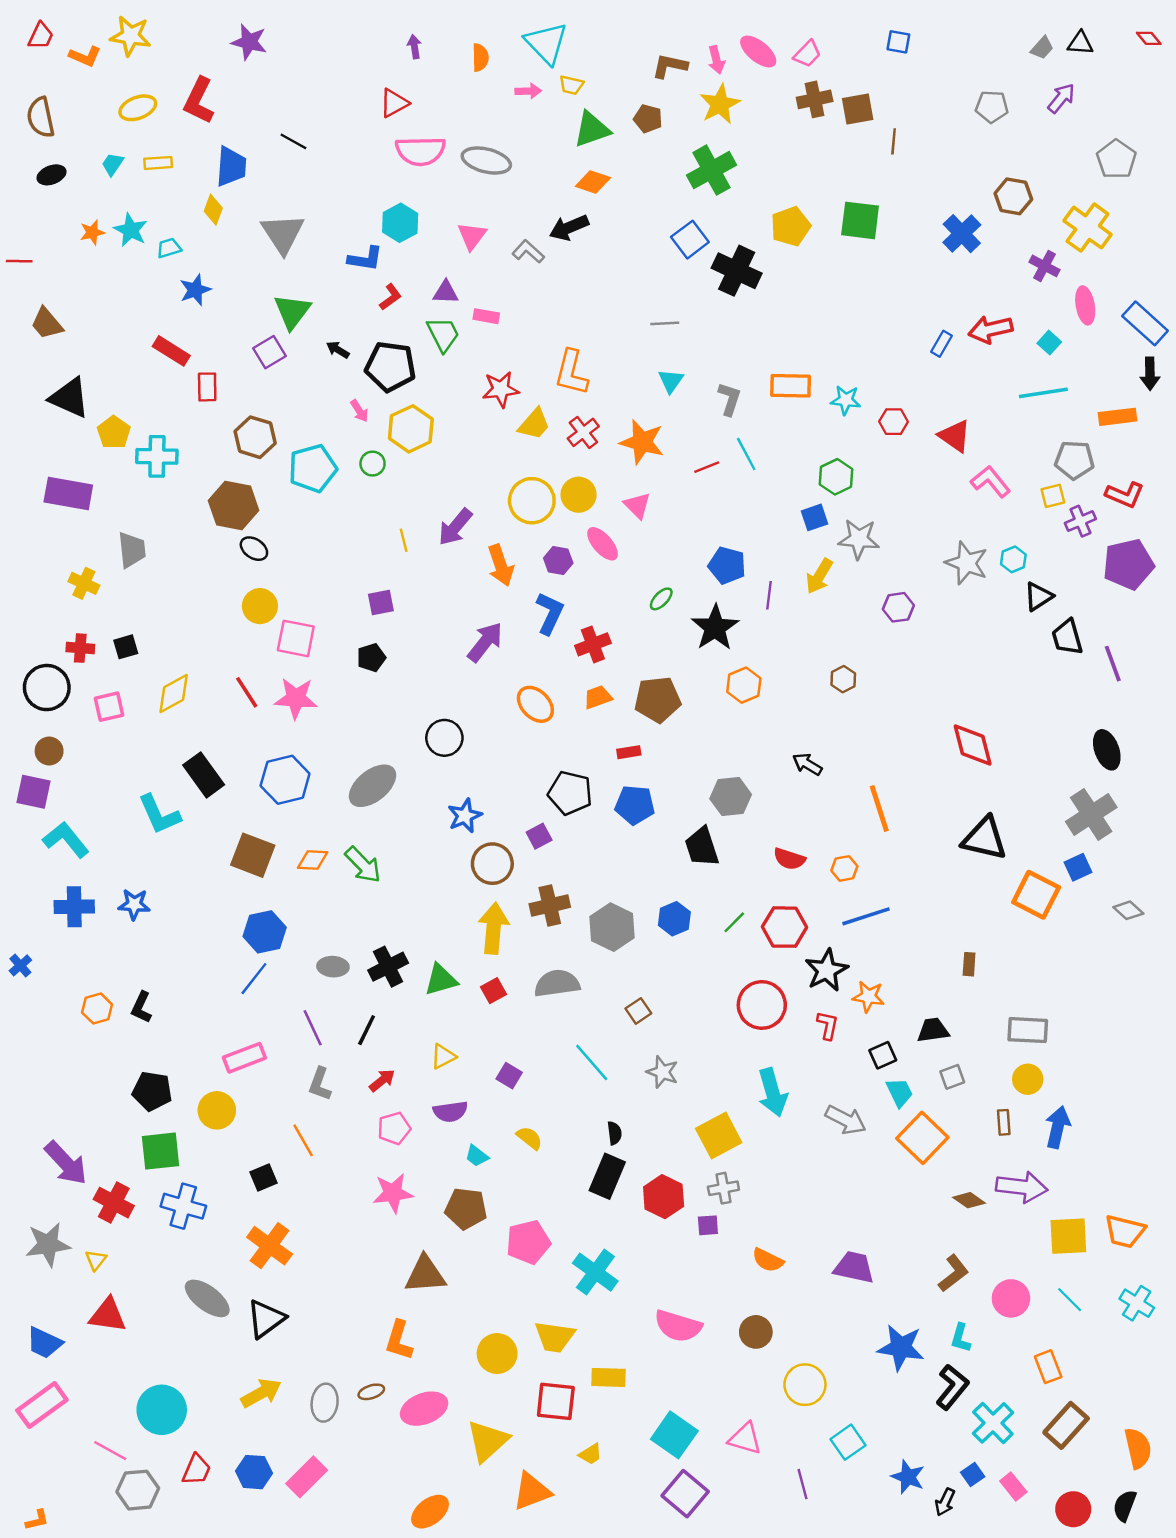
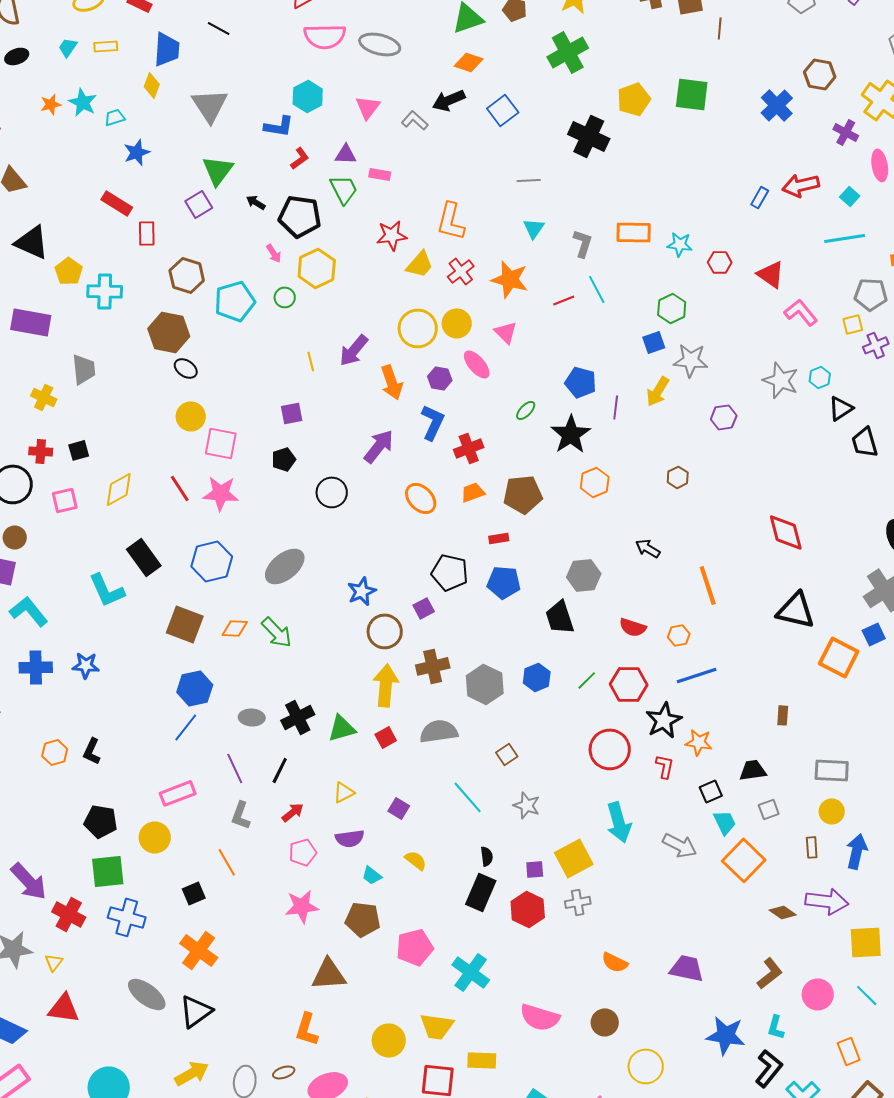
blue square: (690, 240) -> (503, 110), moved
black circle: (444, 738) -> (332, 492), moved
purple square: (708, 1225) -> (535, 869), moved

